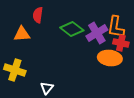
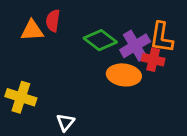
orange triangle: (22, 34) -> (32, 30), moved
red cross: (121, 43) -> (153, 60), moved
orange ellipse: (110, 58) -> (124, 75), moved

